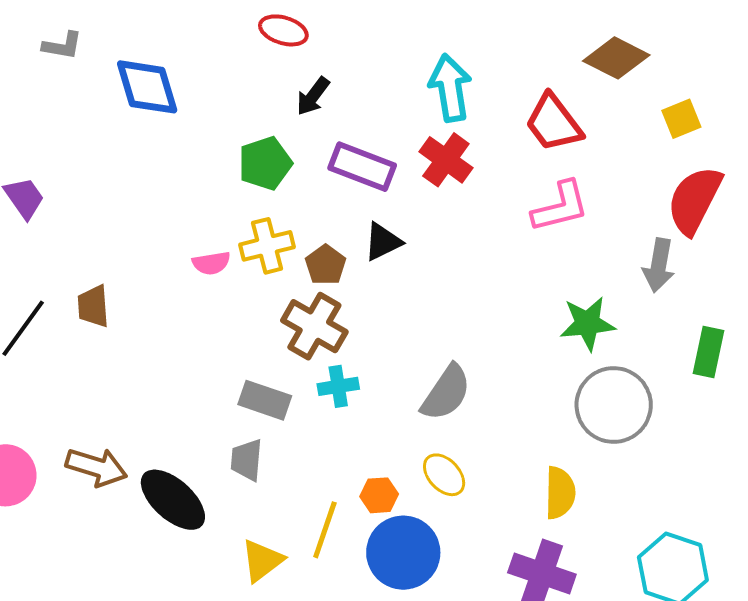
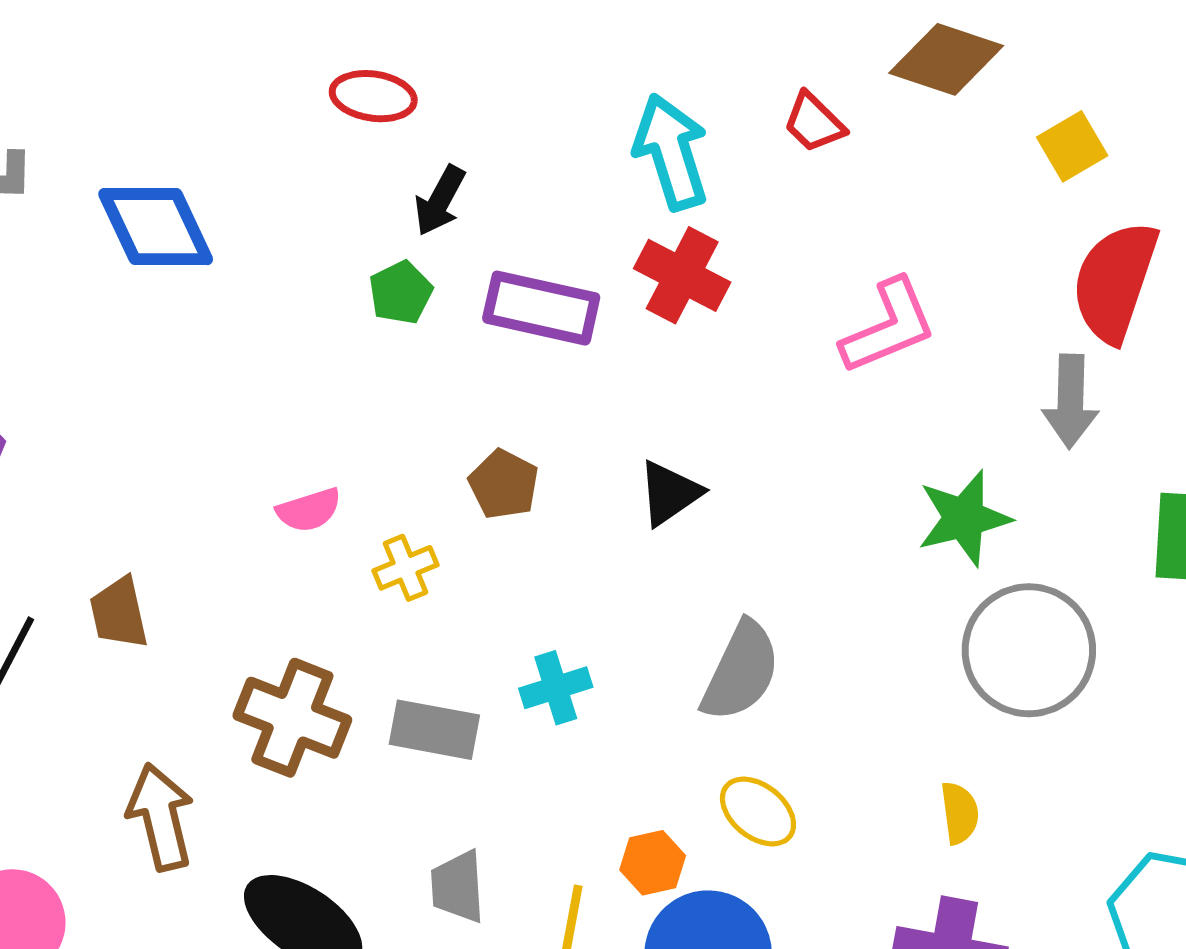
red trapezoid: (554, 123) -> (814, 123), moved, size x0.6
green pentagon: (265, 163) -> (401, 293), moved, size x0.7
black triangle: (383, 242) -> (670, 493), moved
yellow cross: (267, 246) -> (405, 568), moved, size x0.7
brown cross: (314, 326) -> (292, 718), moved
gray trapezoid: (247, 460) -> (458, 887), moved
brown arrow: (96, 467) -> (161, 817), moved, turned -112
yellow semicircle: (560, 493) -> (960, 813), size x0.7

